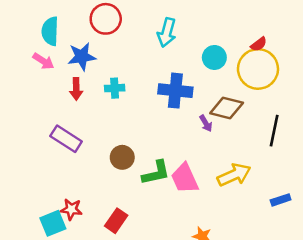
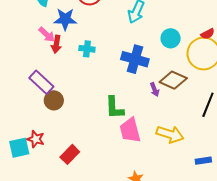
pink arrow: (43, 61) -> (47, 35), moved
brown circle: (122, 157) -> (54, 100), moved
green L-shape: (156, 173) -> (114, 108), moved, turned 90
yellow arrow: (234, 175) -> (170, 134), turned 32

